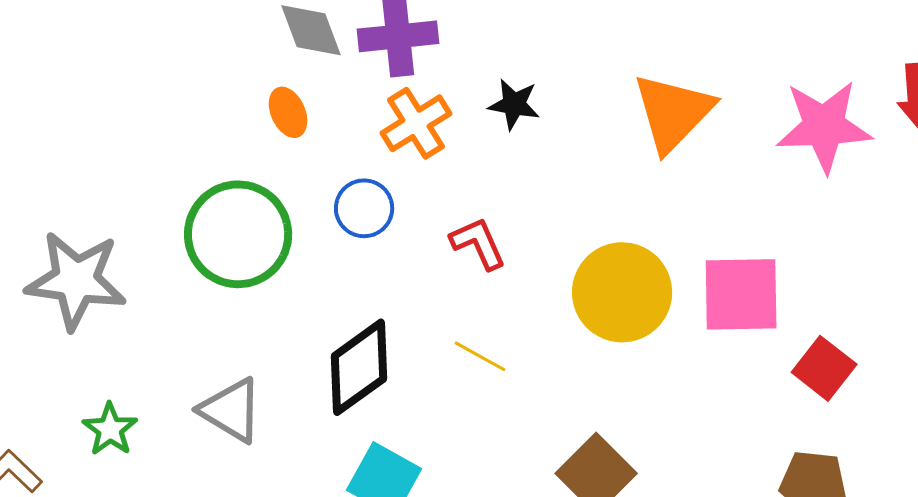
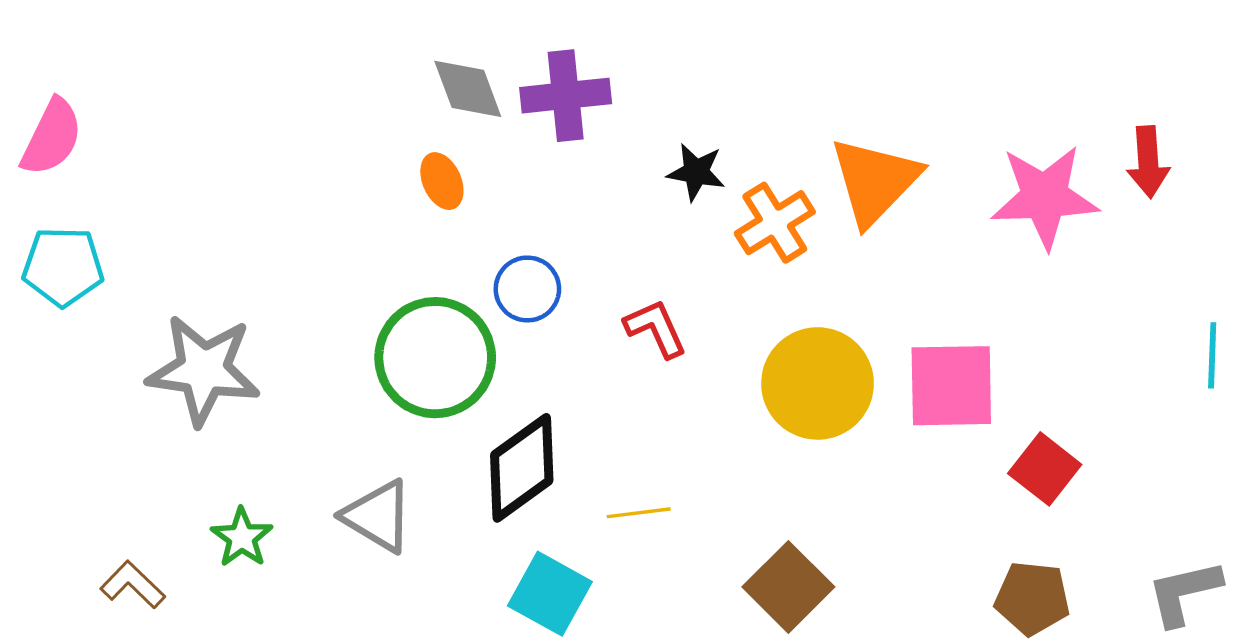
orange cross: (416, 123) -> (775, 223), moved
green circle: (238, 234) -> (435, 358), moved
yellow line: (480, 356) -> (639, 513), moved, turned -36

